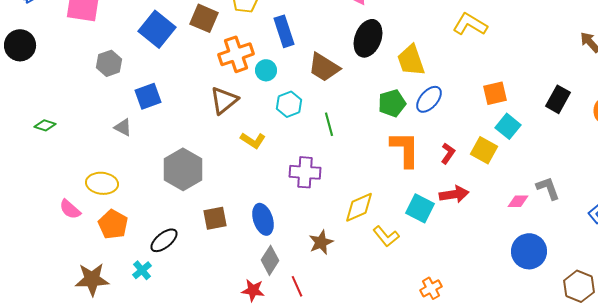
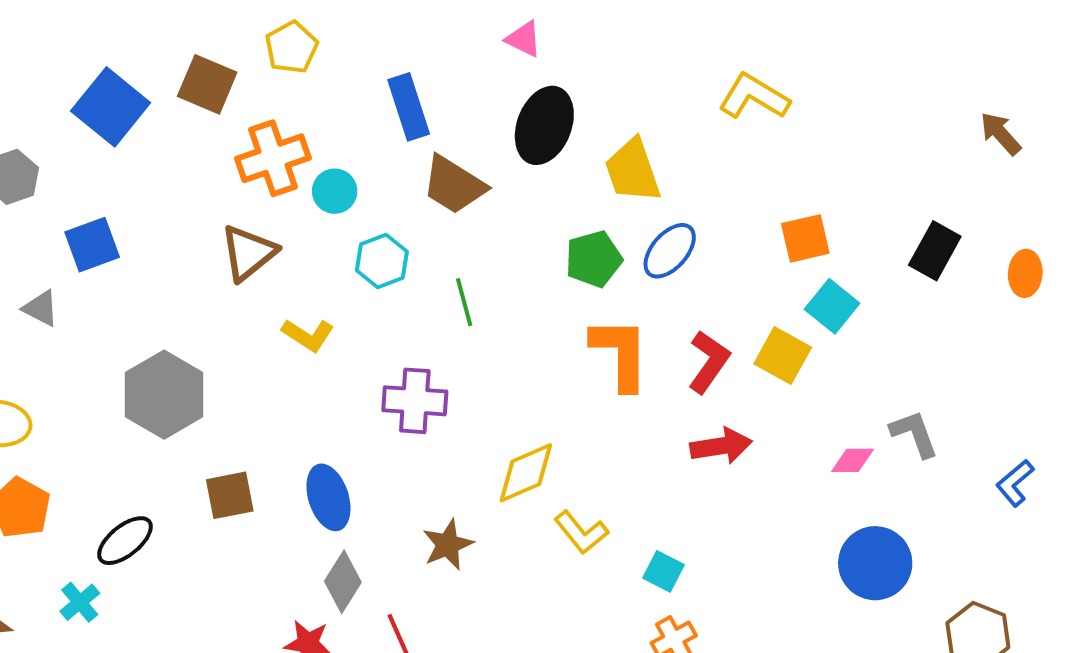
blue rectangle: (284, 31) -> (409, 107), moved
red L-shape: (448, 153) -> (709, 362), size x1.4
cyan square: (420, 208) -> (664, 571), moved, size x0.7

